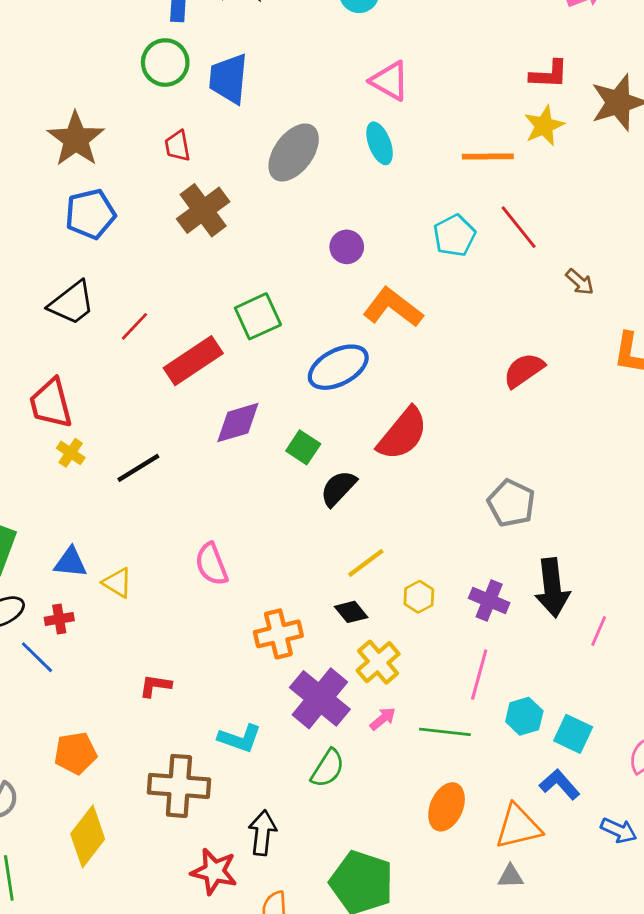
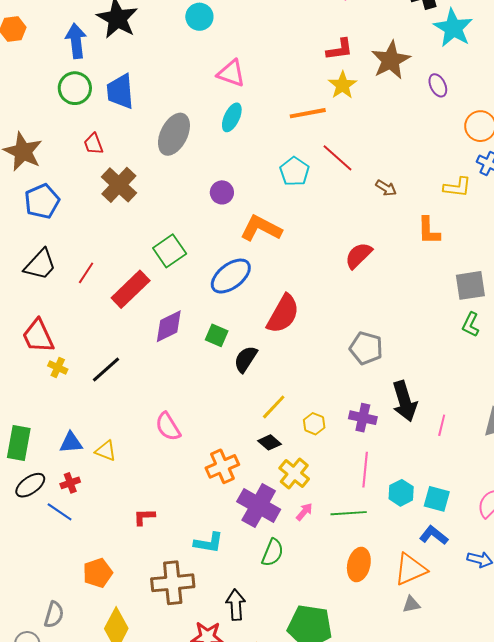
cyan ellipse: (380, 143) -> (232, 117), turned 56

